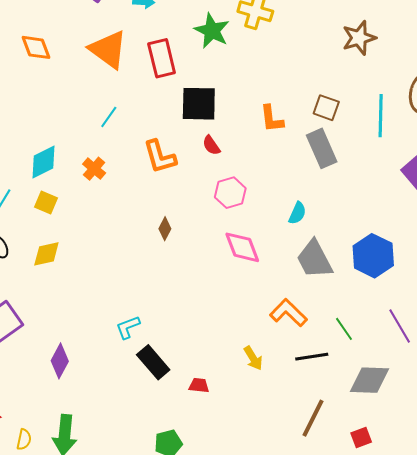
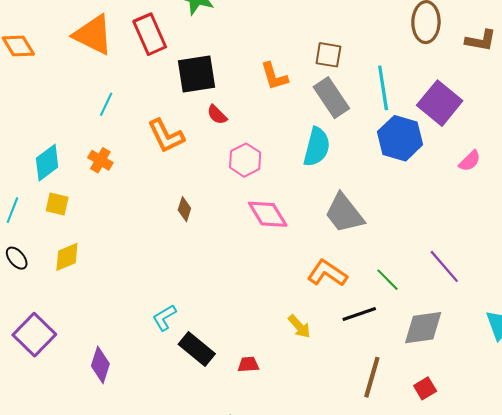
cyan line: (381, 116) -> (383, 88), moved
cyan semicircle: (297, 213) -> (317, 147), moved, size x1.6
blue hexagon: (373, 256) -> (400, 138), moved

